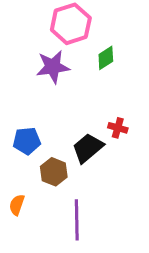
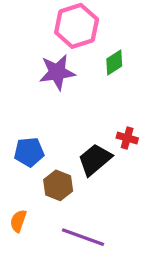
purple line: (77, 220) -> (83, 237), turned -69

